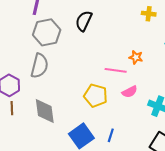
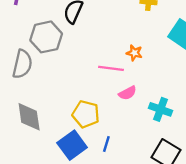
gray hexagon: (47, 32) -> (46, 37), moved
yellow pentagon: (96, 96) -> (86, 114), moved

